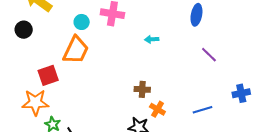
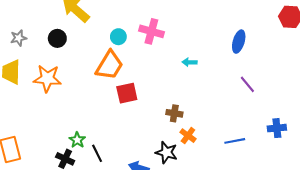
red square: (48, 75) -> (127, 93), moved
orange star: (35, 102) -> (47, 78), moved

